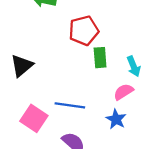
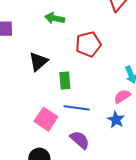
green rectangle: (100, 58) -> (65, 80), moved
black triangle: (22, 66) -> (38, 62), moved

